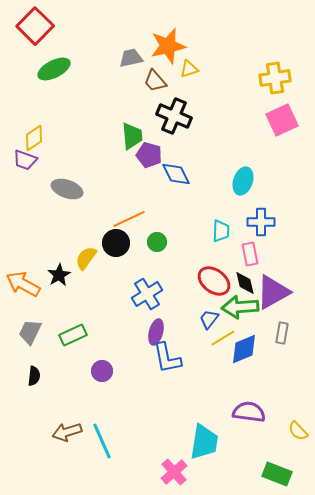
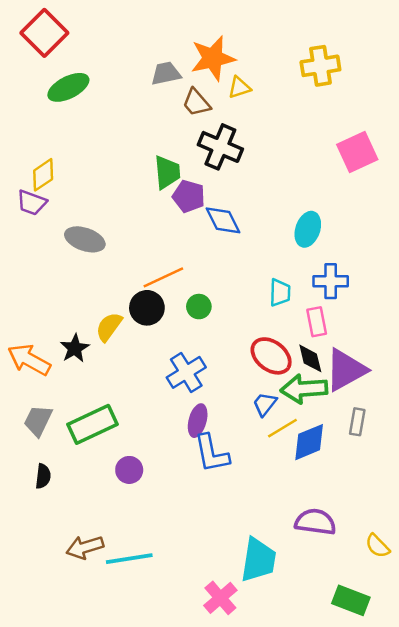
yellow cross: (275, 78) -> (320, 66), moved
green rectangle: (73, 335) -> (92, 424), size x1.4
cyan line: (102, 441) -> (129, 559), turned -75

